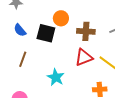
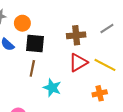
orange circle: (61, 18) -> (22, 23), moved
brown line: (23, 59) -> (32, 68), moved

